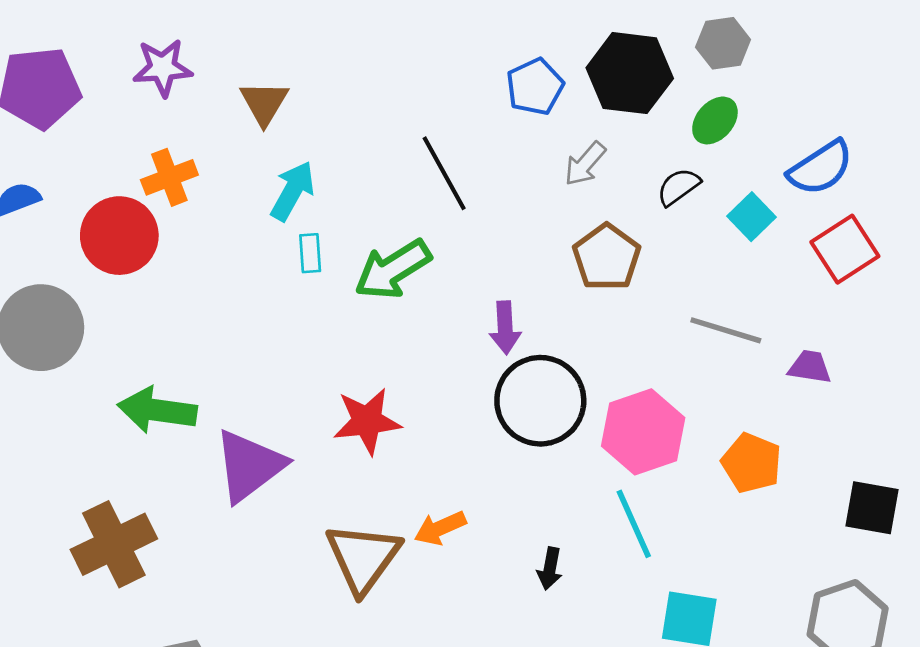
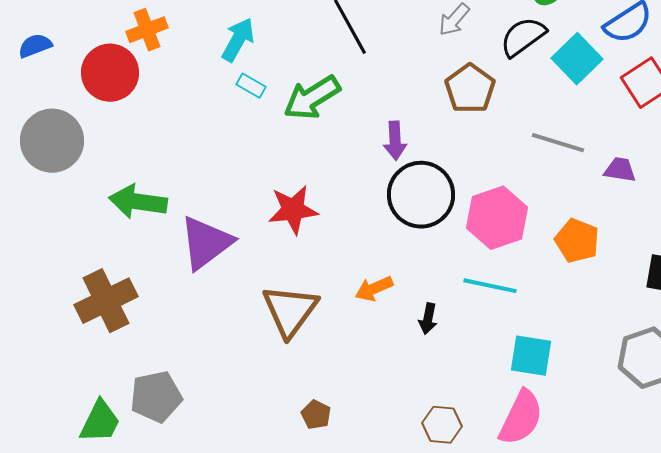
black semicircle: (678, 187) -> (523, 37), size x1.4
cyan square: (752, 217) -> (577, 59), size x1.4
cyan rectangle: (310, 253) -> (251, 86), turned -56
cyan line: (634, 524) -> (490, 286), turned -54
orange arrow: (440, 528) -> (374, 289), moved

